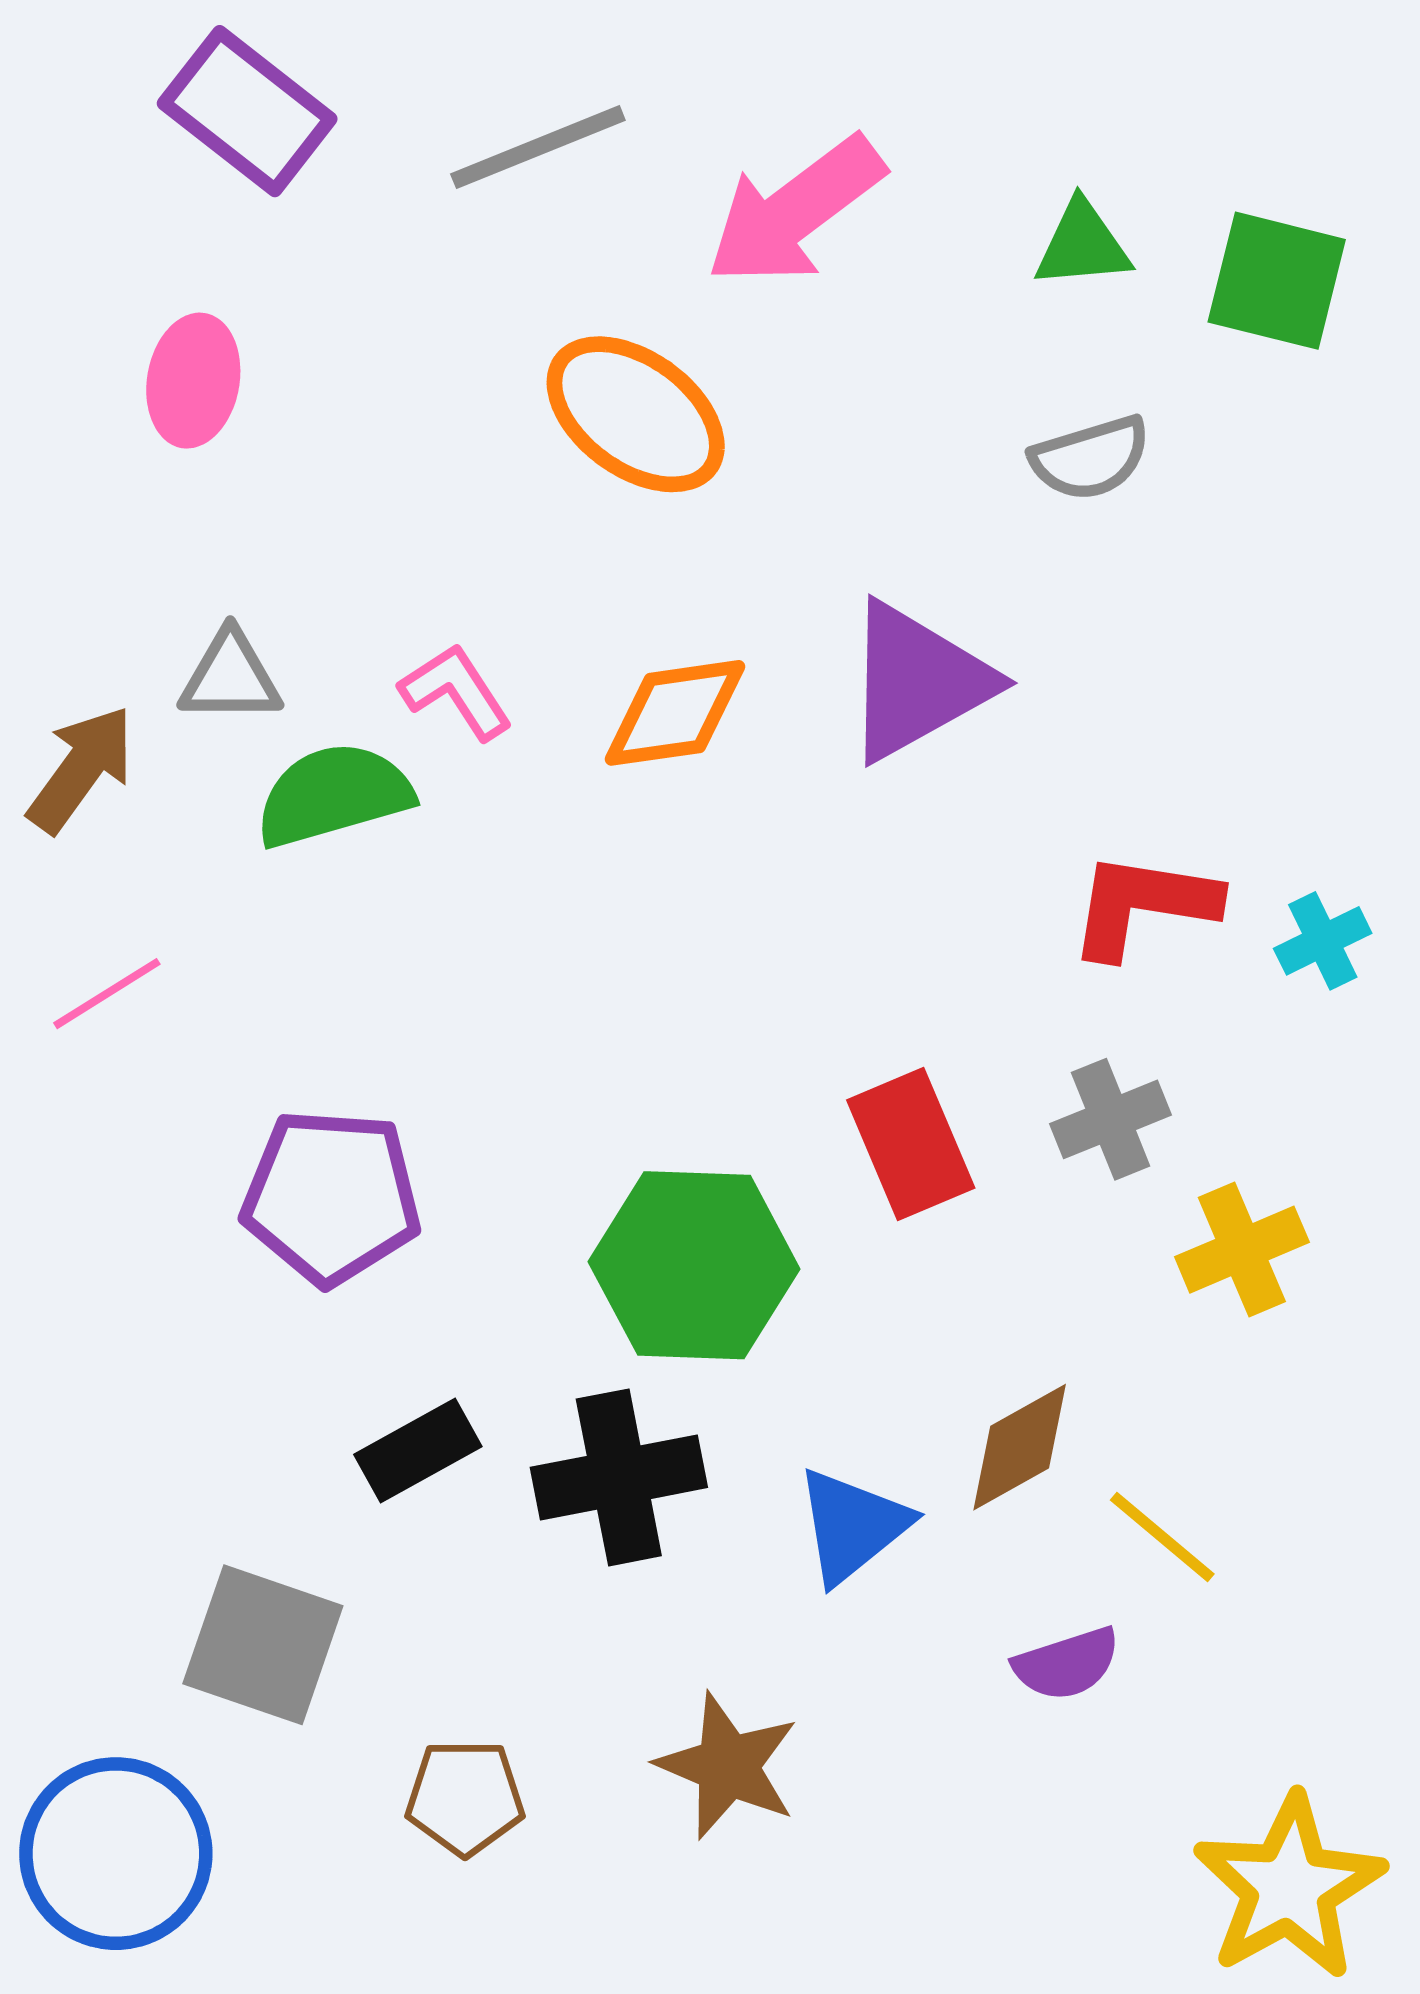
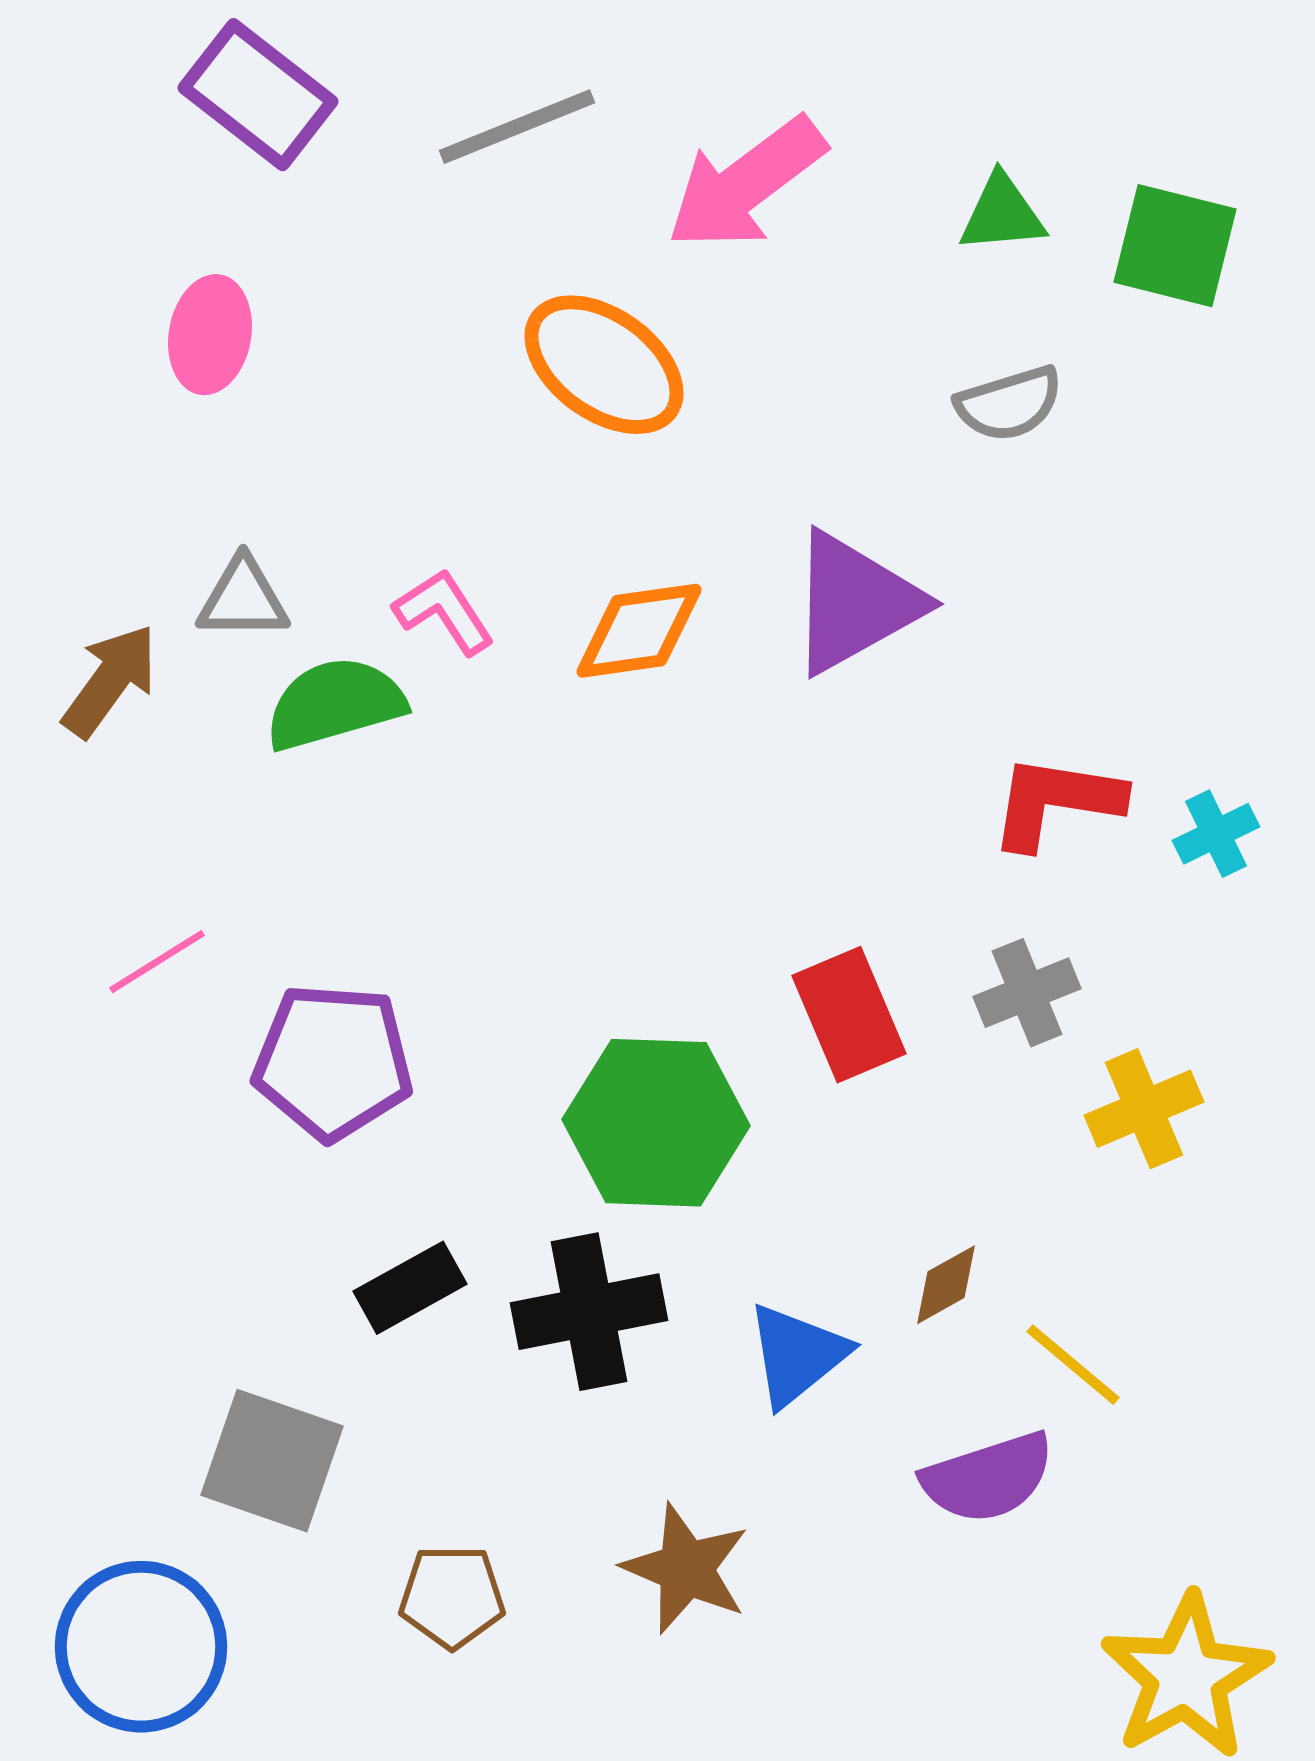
pink line: (107, 994) -> (157, 962), moved
brown diamond: (1020, 1447) -> (946, 1285), size x0.7
purple semicircle: (1067, 1664) -> (988, 1478), size x1.4

